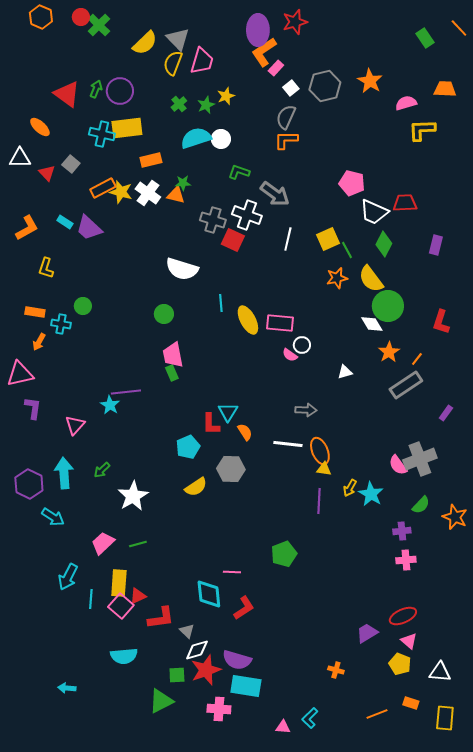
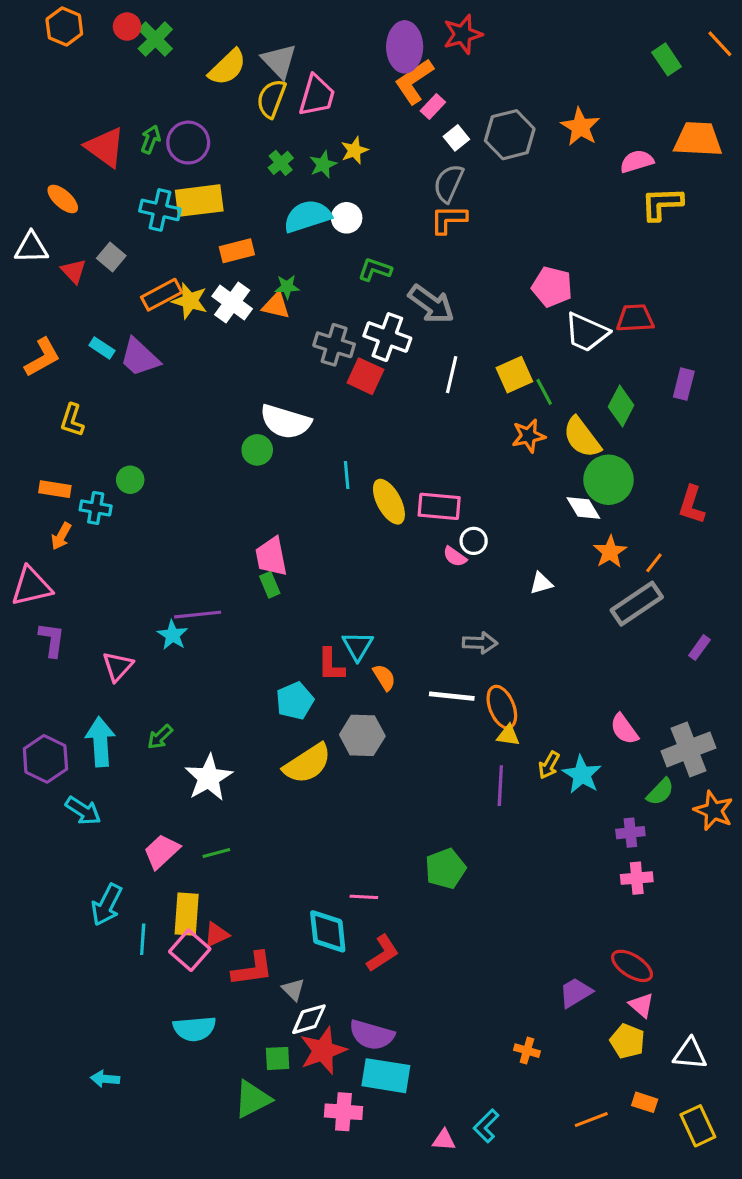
orange trapezoid: (445, 89) -> (698, 139), size x1.4
green diamond: (384, 244) -> (621, 406), moved
green circle: (164, 314) -> (257, 450), moved
gray cross: (420, 459) -> (688, 749), moved
yellow semicircle: (196, 487) -> (307, 764), size x1.4
red ellipse: (403, 616) -> (632, 966), turned 56
yellow rectangle: (445, 718) -> (698, 1126), turned -30

